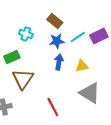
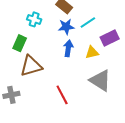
purple rectangle: (99, 36) -> (110, 38), moved
green rectangle: (12, 57) -> (20, 43), turned -42
brown triangle: (23, 79) -> (31, 66), turned 40

